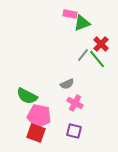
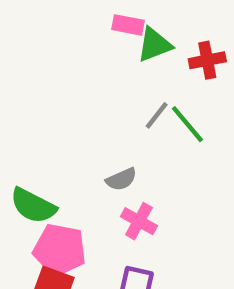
red cross: (101, 44) -> (207, 60), moved, turned 35

